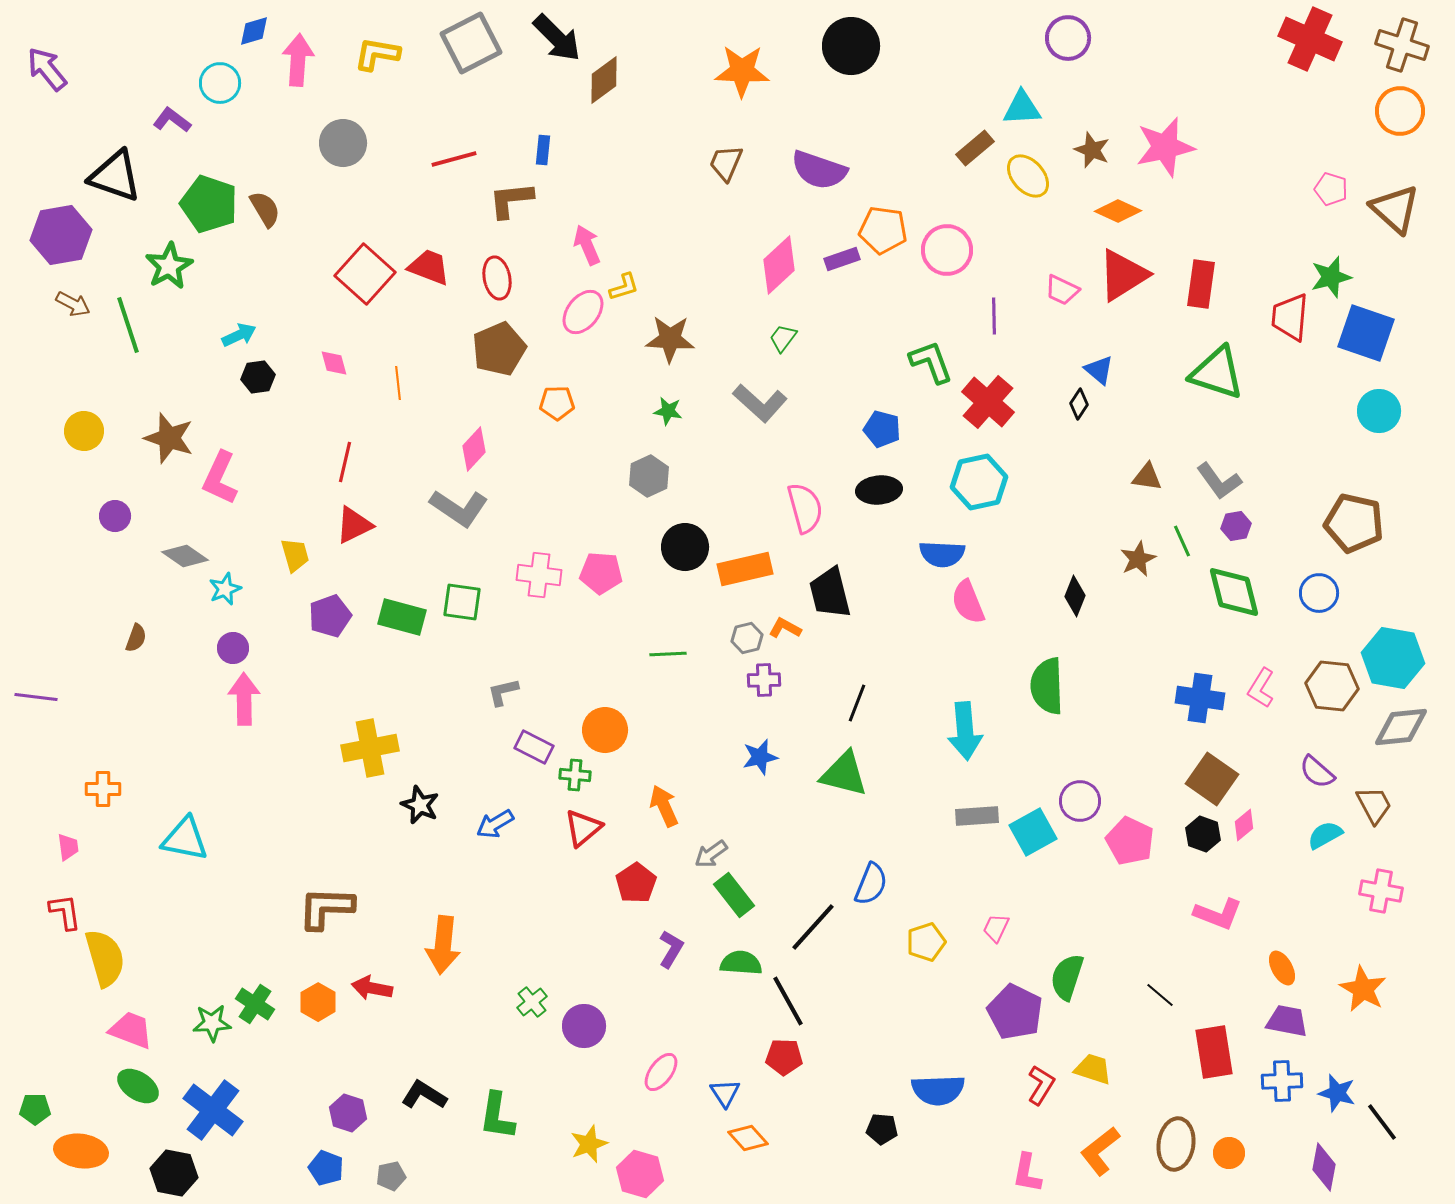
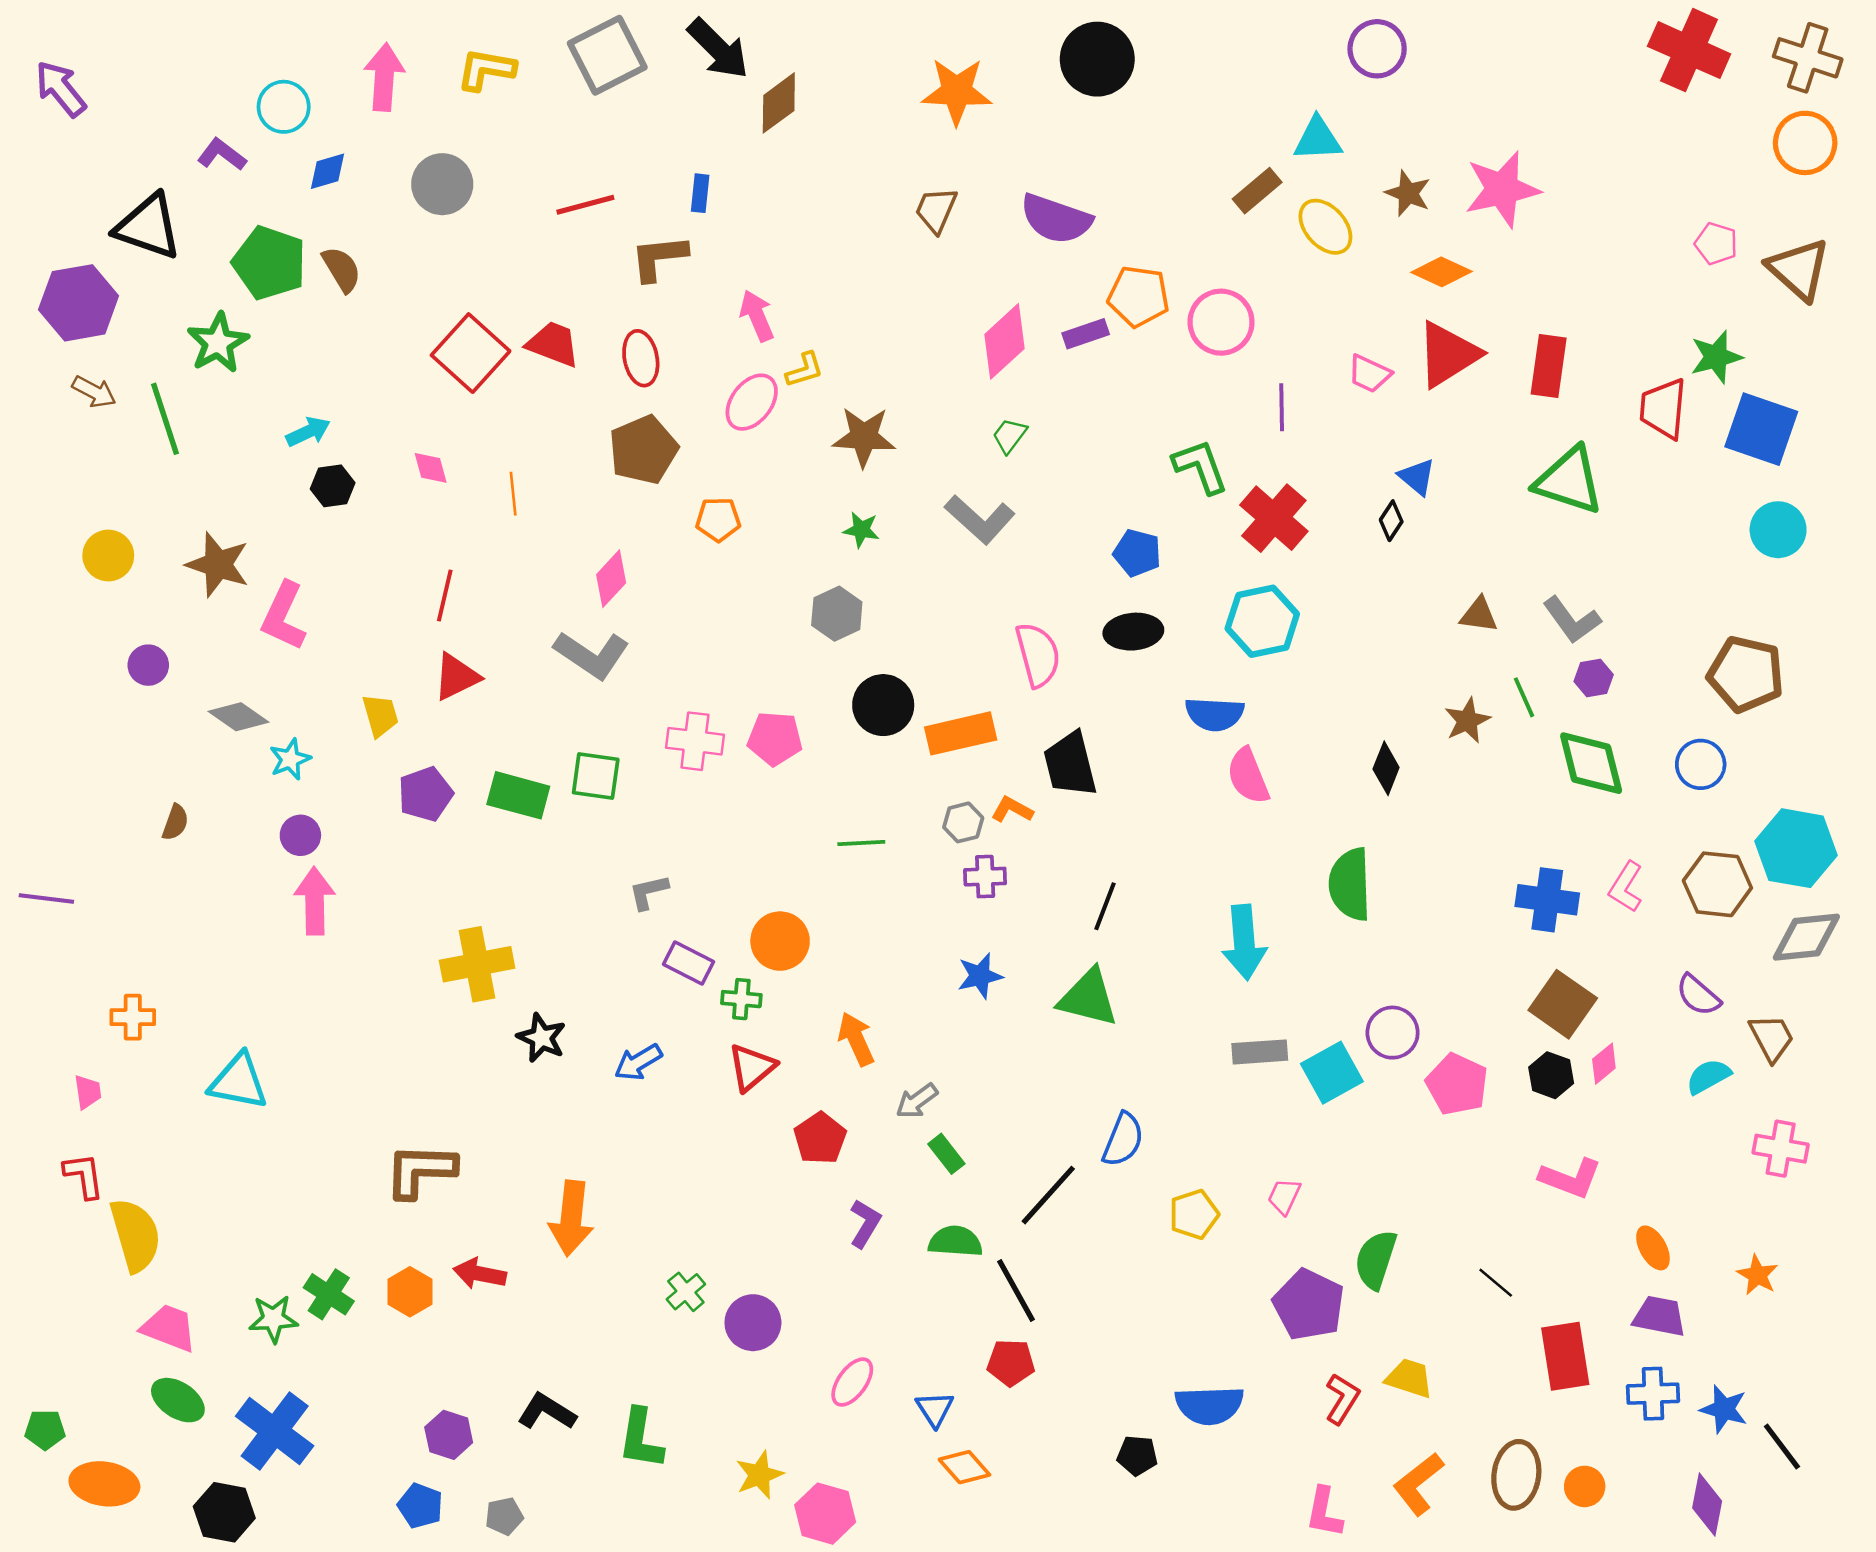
blue diamond: (254, 31) -> (327, 171), moved
green rectangle: (734, 895) -> (946, 1154), size x0.7
orange star: (1363, 989) -> (1757, 1275), size x0.7

